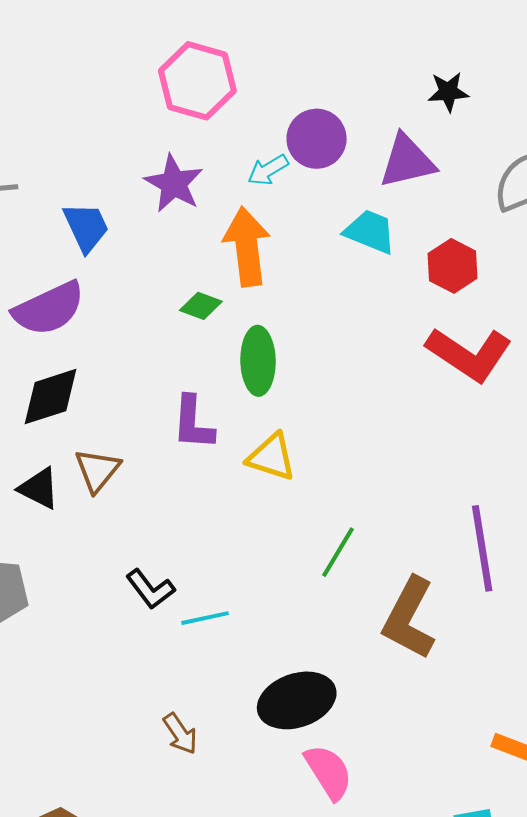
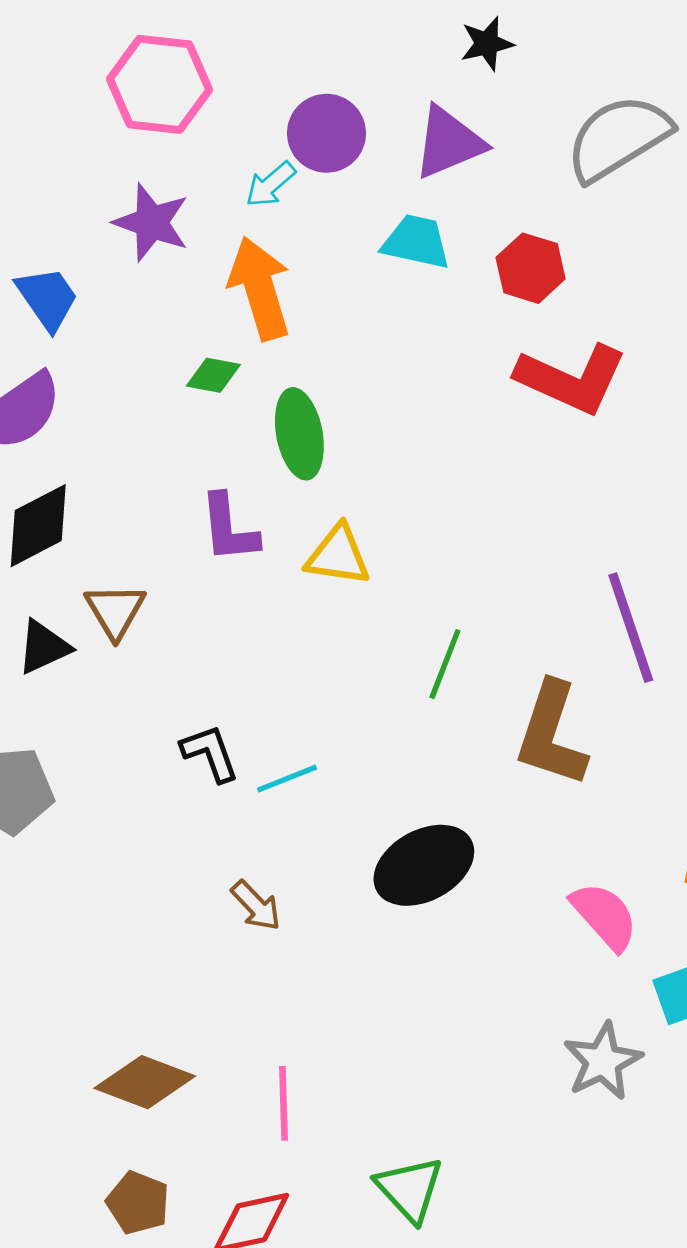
black triangle: (39, 488) -> (44, 647), turned -42
black L-shape: (150, 589) -> (210, 753), turned -153
brown arrow: (180, 734) -> (256, 906), moved
pink semicircle: (329, 772) -> (604, 916), moved

